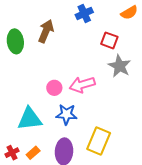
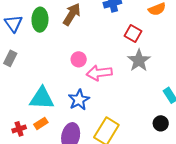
pink circle: (54, 88) -> (79, 59), moved
blue star: (66, 114) -> (79, 100), turned 30
orange rectangle: (33, 153) -> (41, 123), moved

